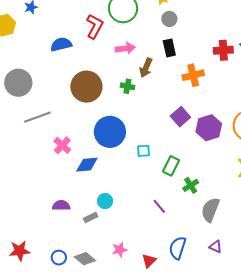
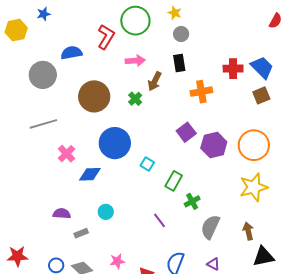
gray circle: (18, 83) -> (43, 75), moved
green cross: (127, 86) -> (135, 99), turned 32
cyan square: (144, 151) -> (147, 164), turned 32
gray rectangle: (91, 218) -> (81, 233), moved

